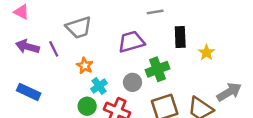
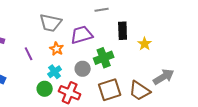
gray trapezoid: (79, 27) -> (51, 23), moved, turned 30
purple line: (54, 49) -> (29, 54), moved
orange star: (85, 66) -> (57, 49), moved

